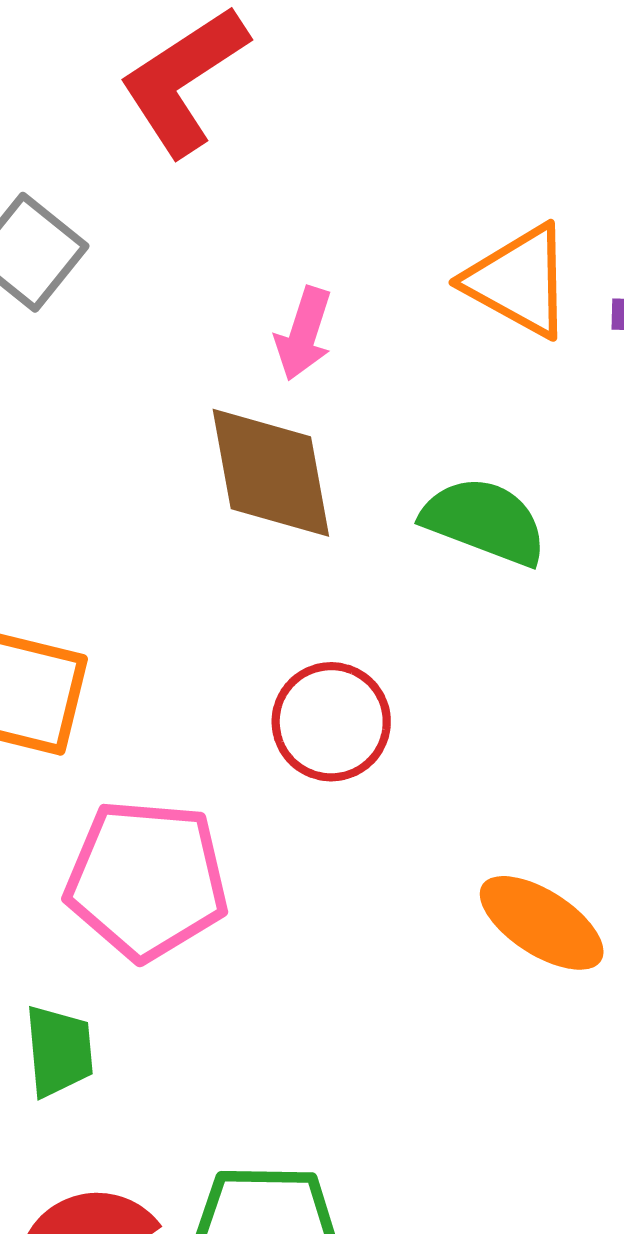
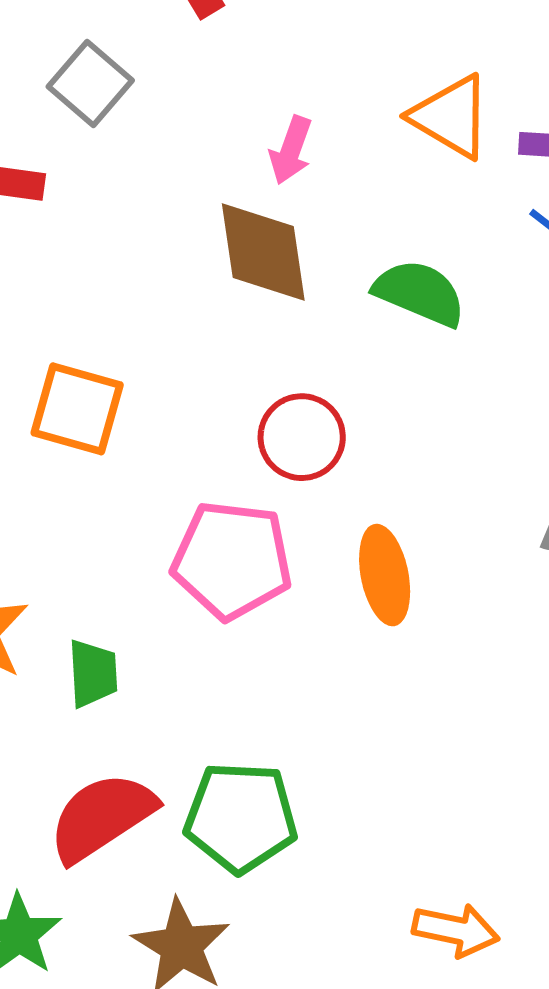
pink pentagon: (147, 880) -> (232, 560), moved
orange ellipse: (542, 923) -> (385, 575), moved, turned 44

